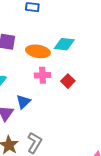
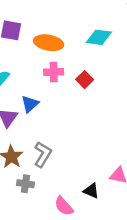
cyan diamond: (64, 44) -> (99, 37), moved

